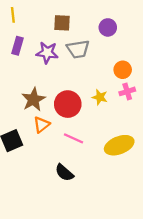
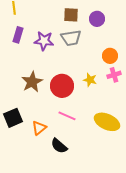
brown square: (62, 23) -> (71, 15), moved
orange triangle: (41, 125) -> (39, 128), moved
yellow ellipse: (119, 145) -> (107, 122), turned 45

